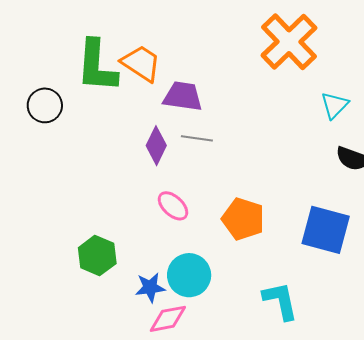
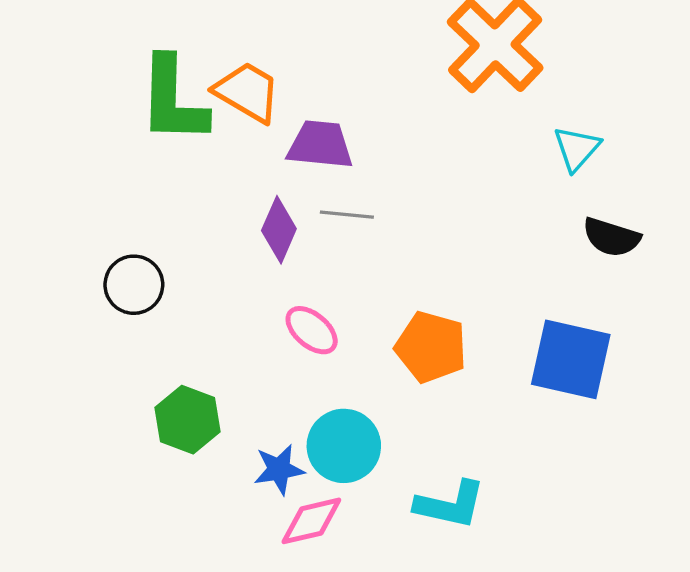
black circle: (45, 105) -> (134, 285), moved
cyan L-shape: (280, 301) -> (450, 505), moved, turned 117

